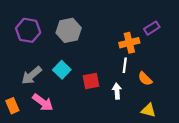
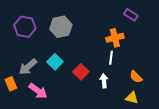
purple rectangle: (152, 28) -> (131, 15), moved, turned 64
orange semicircle: (145, 79) -> (136, 77), moved
red square: (91, 81) -> (81, 72), turned -35
orange rectangle: (12, 106) -> (11, 84), moved

